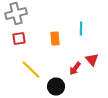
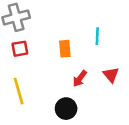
red arrow: (75, 68) -> (80, 79), moved
yellow line: (31, 70) -> (19, 91), moved, turned 30

